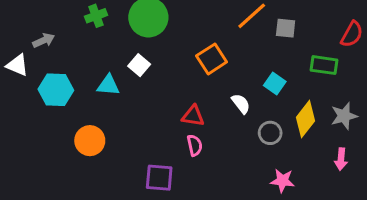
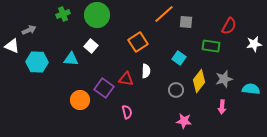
white semicircle: (241, 104) -> (146, 71), moved, turned 40
orange circle: (90, 141) -> (80, 100), moved
pink semicircle: (195, 145) -> (127, 112), moved
purple square: (159, 178) -> (104, 88), moved, turned 30

